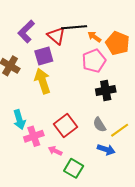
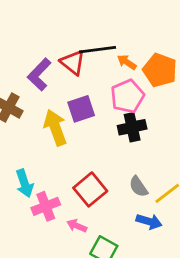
purple L-shape: (26, 31) -> (39, 74), moved
purple square: (44, 56) -> (81, 109), moved
black cross: (106, 90) -> (132, 127), moved

